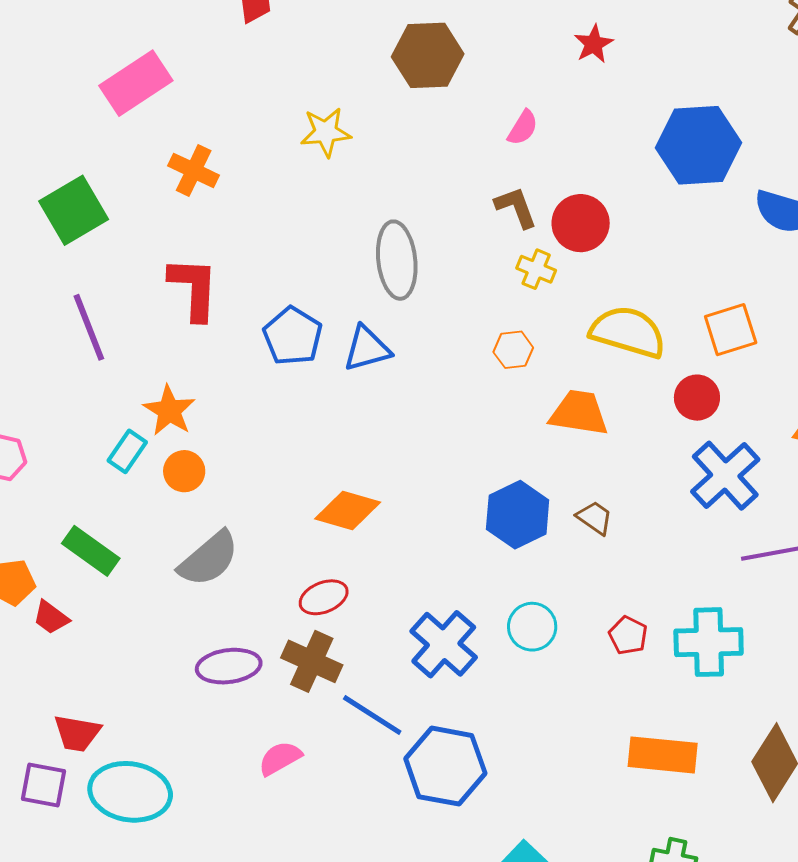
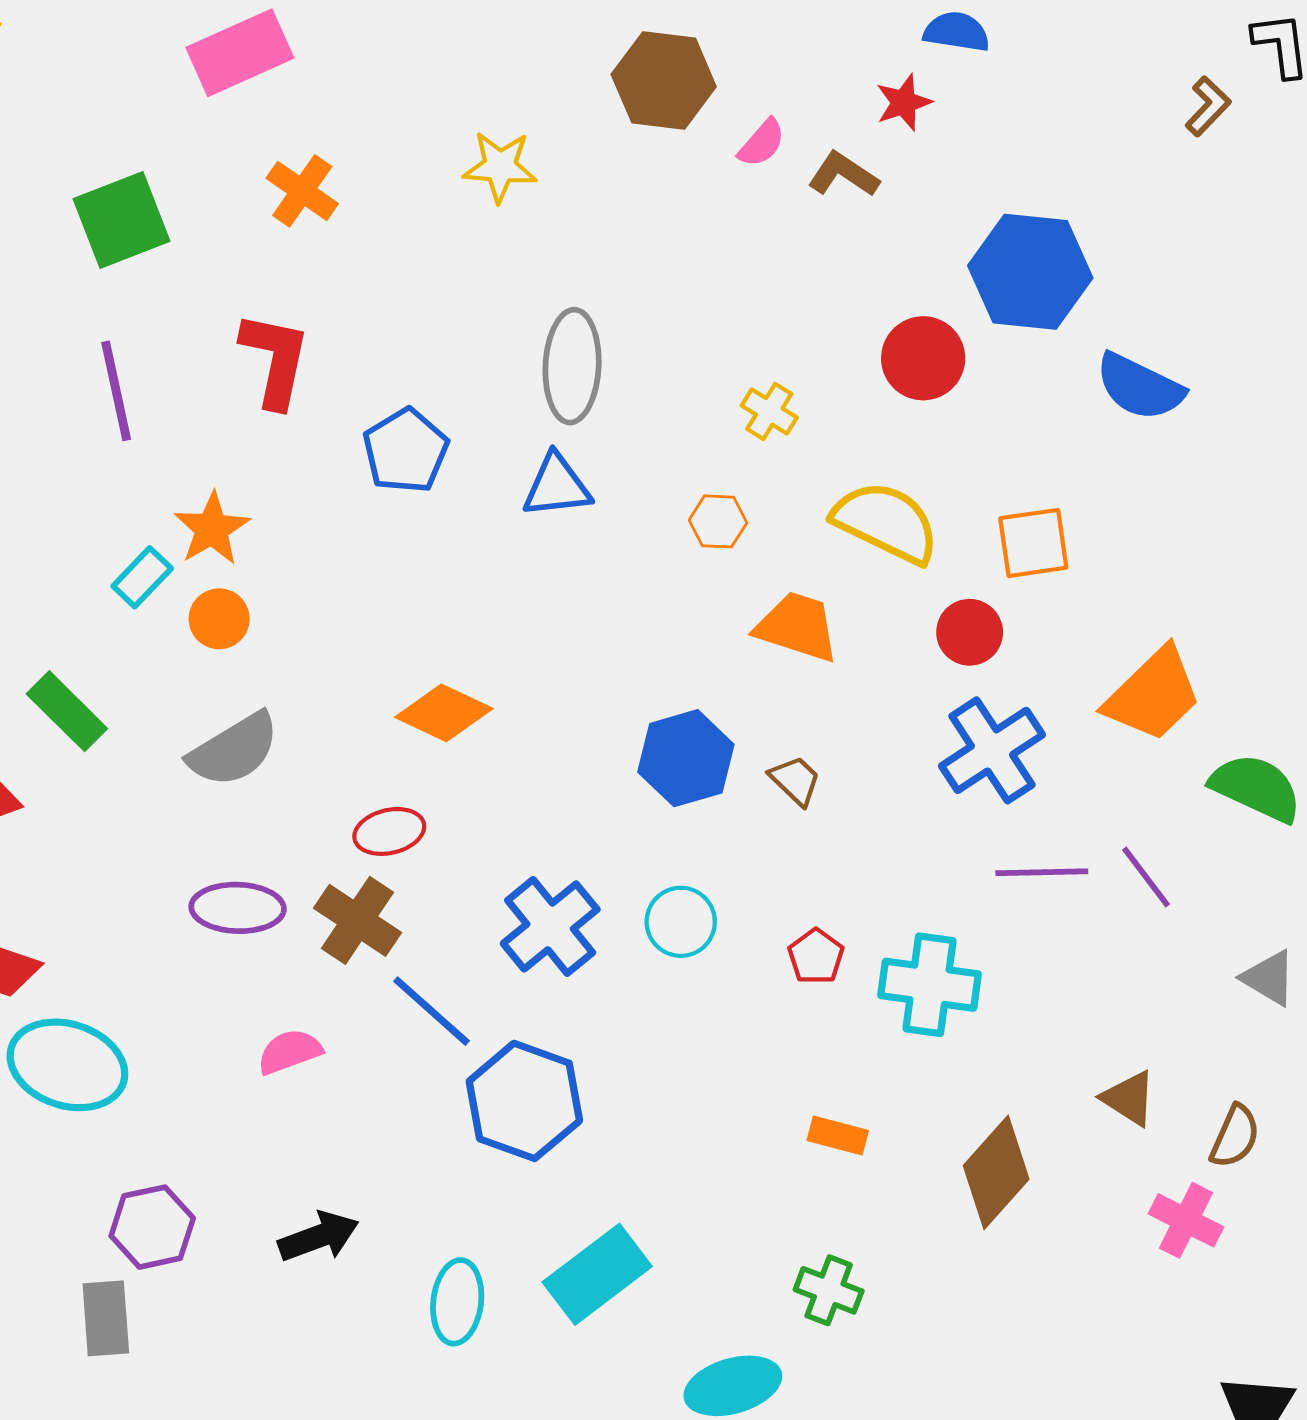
pink semicircle: (523, 128) -> (762, 143), moved
brown L-shape: (516, 207) -> (843, 175), moved, turned -45
red circle: (581, 223) -> (923, 358), moved
blue triangle: (367, 349) -> (557, 486), moved
orange rectangle: (663, 755) -> (838, 1135), size x0.6

